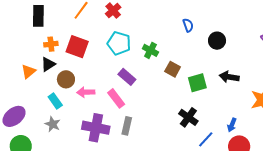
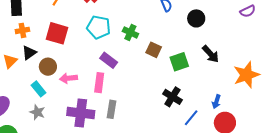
orange cross: (51, 44) -> (22, 30), moved
black arrow: (229, 77) -> (211, 54), turned -138
pink rectangle: (116, 98) -> (99, 83), turned 48

